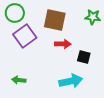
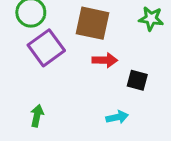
green arrow: (19, 80) -> (37, 116), turned 96
cyan arrow: (71, 81) -> (117, 117), size x0.6

